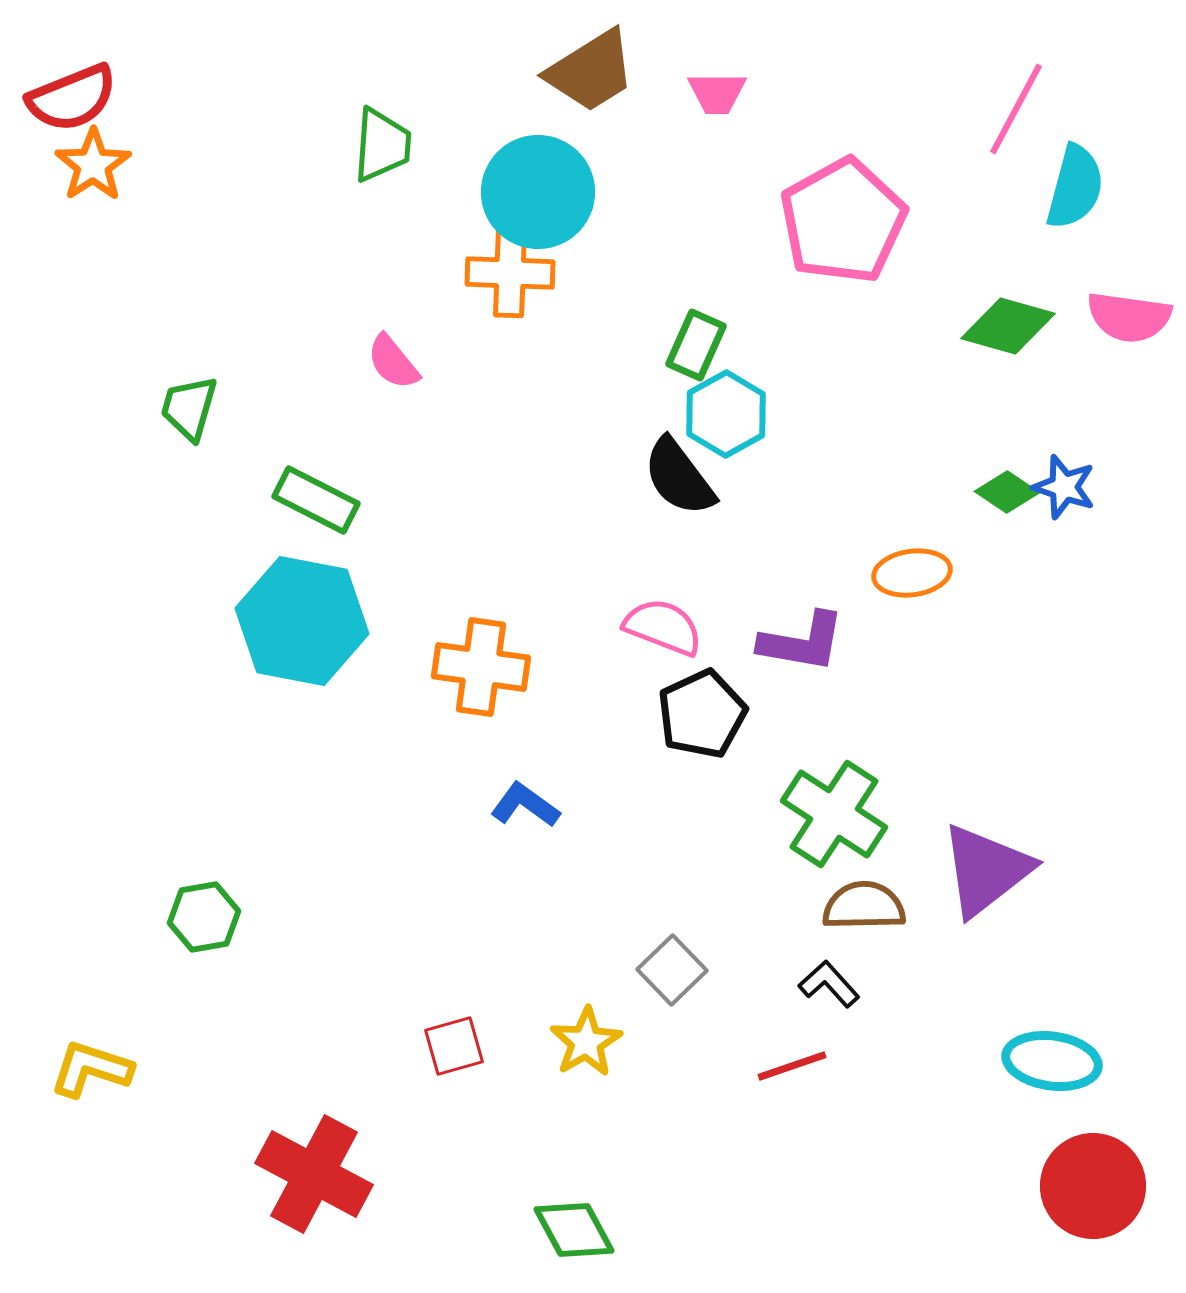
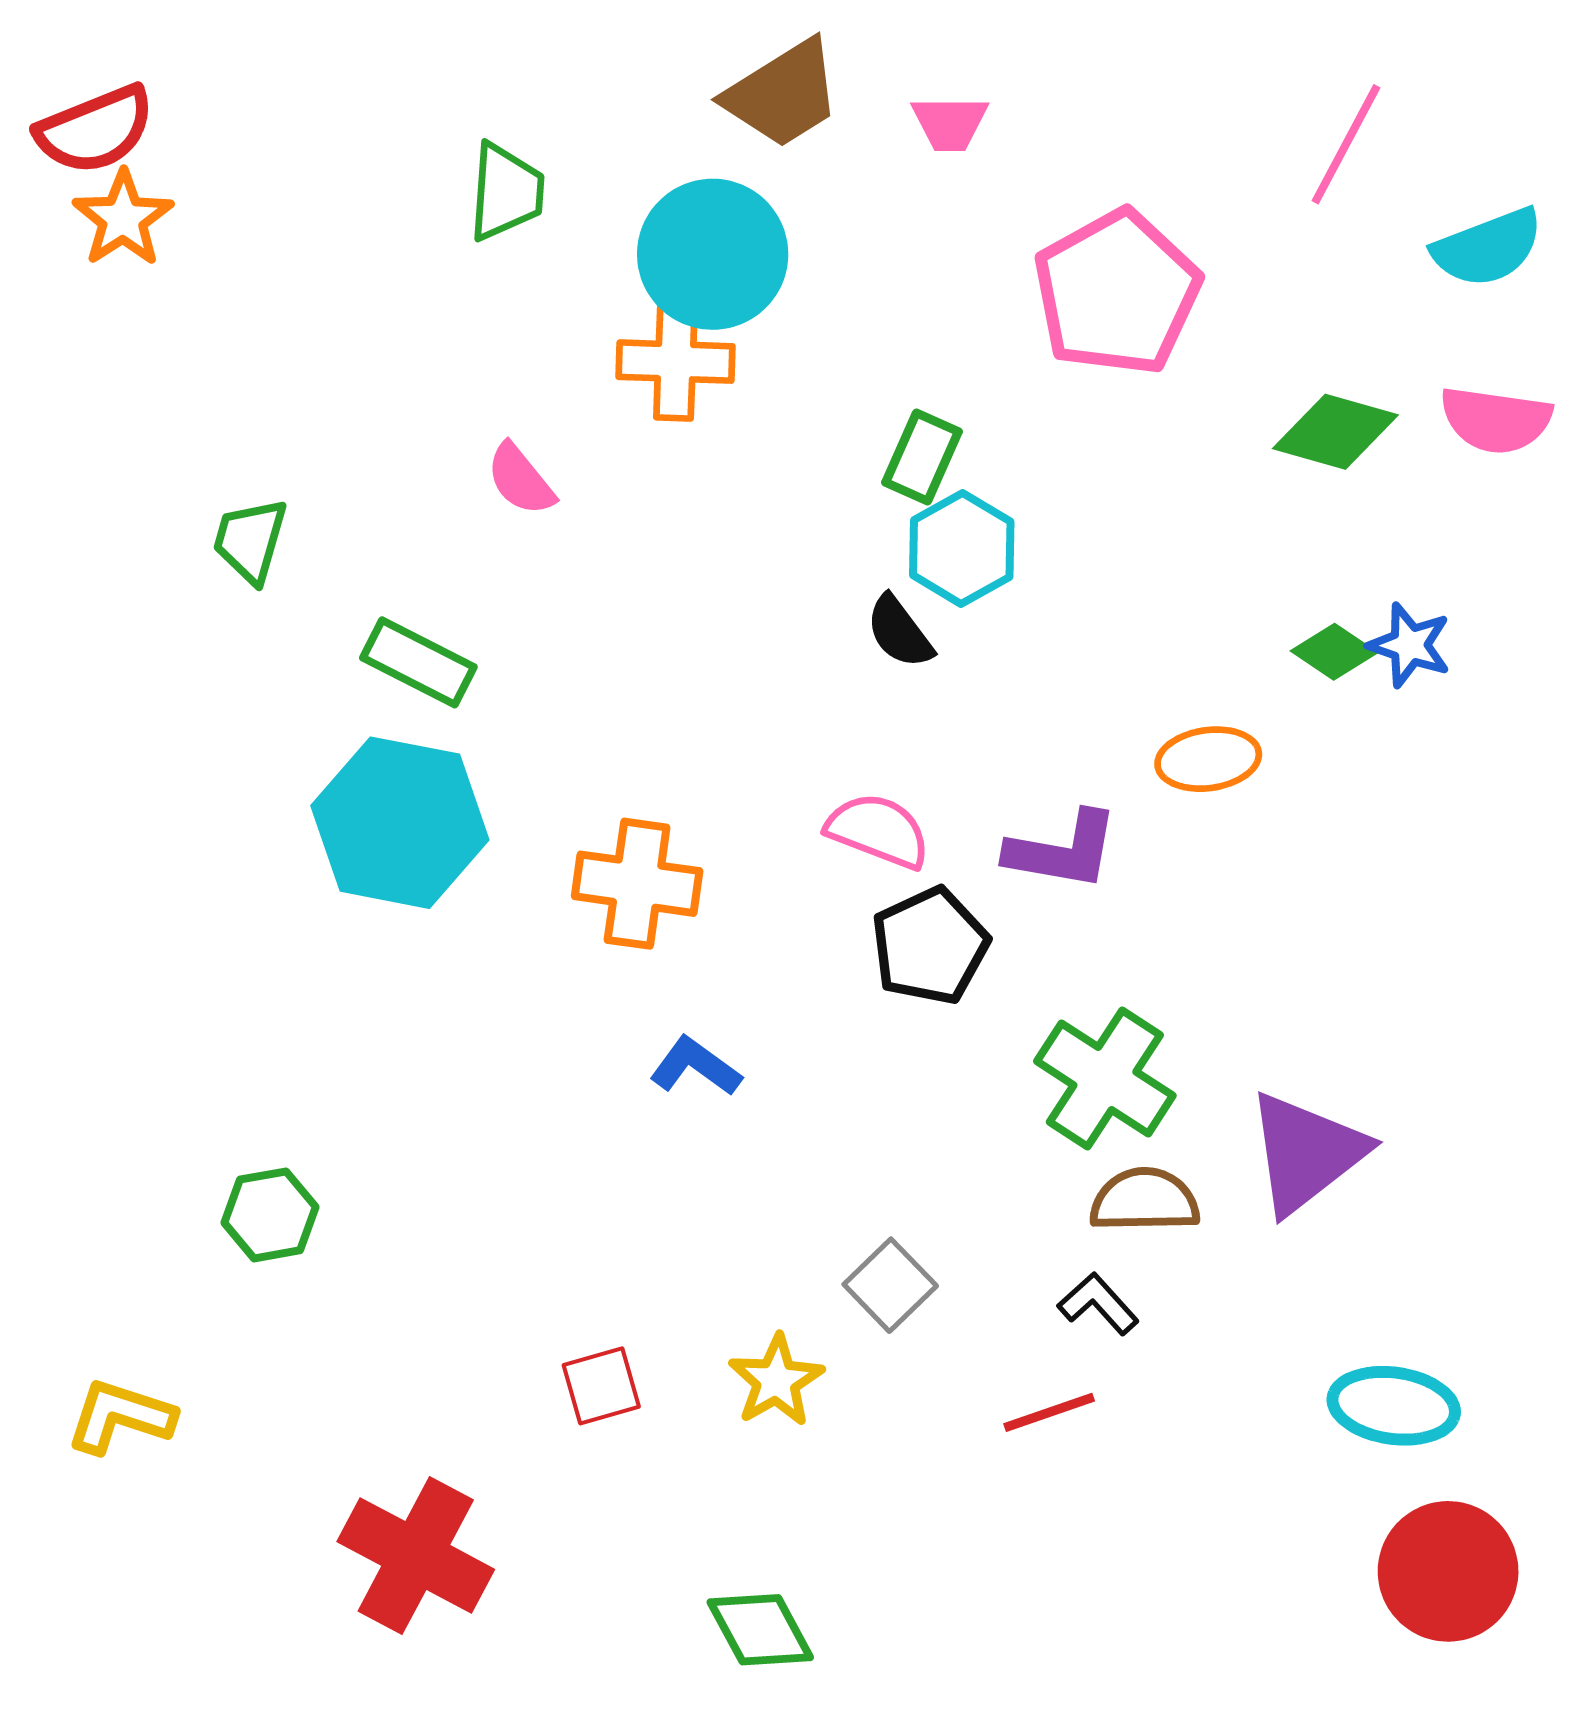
cyan semicircle: (1075, 187) -> (1488, 248), moved, turned 54
black semicircle: (679, 477) -> (899, 632), size x0.7

